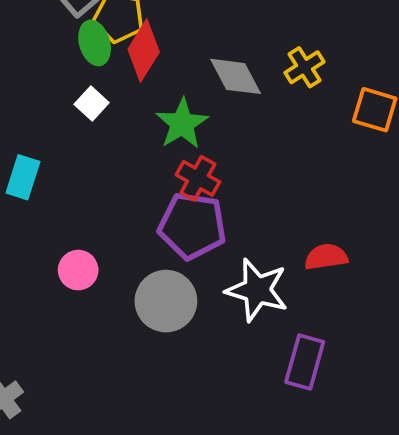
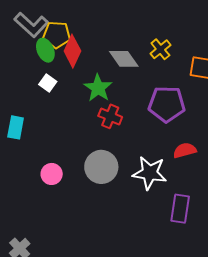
purple pentagon: (192, 226) -> (167, 104), moved
gray circle: (166, 301) -> (101, 167), moved

